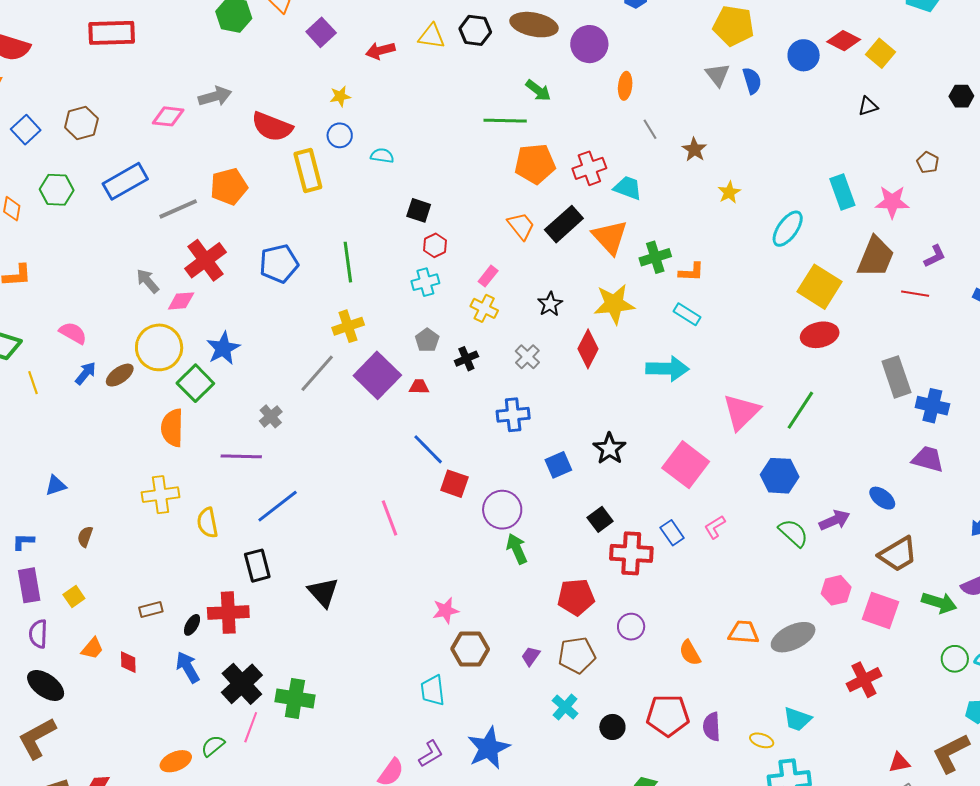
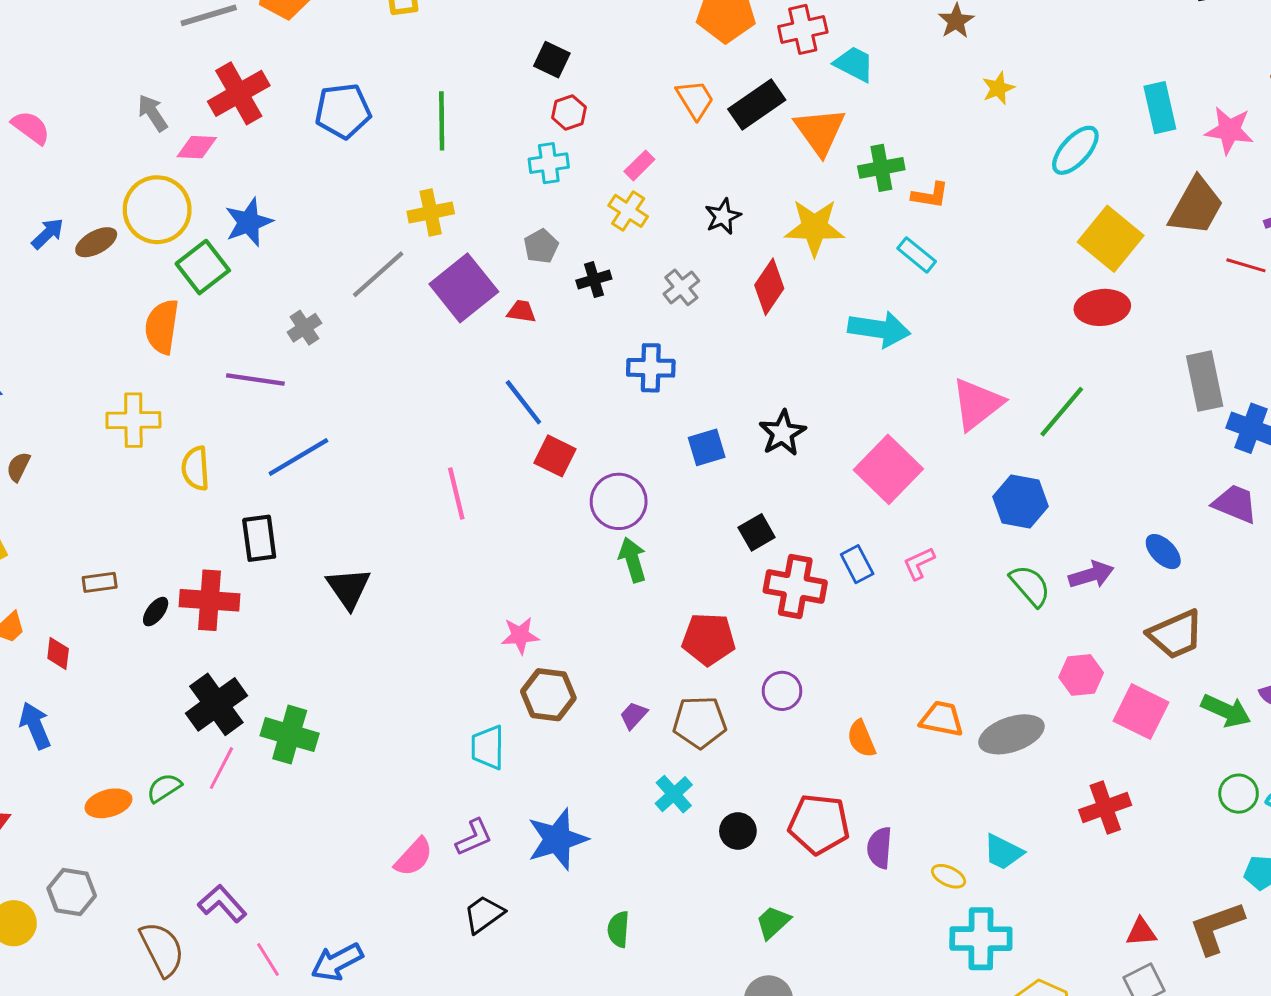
pink semicircle: (73, 333) -> (31, 127), moved
blue arrow: (188, 667) -> (35, 726), moved

